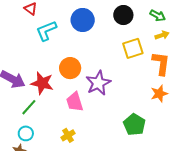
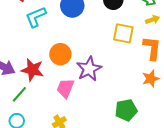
yellow square: (133, 48) -> (123, 33), turned 30
pink trapezoid: (75, 102) -> (65, 88), turned 40
green pentagon: (134, 124) -> (126, 110), turned 30

